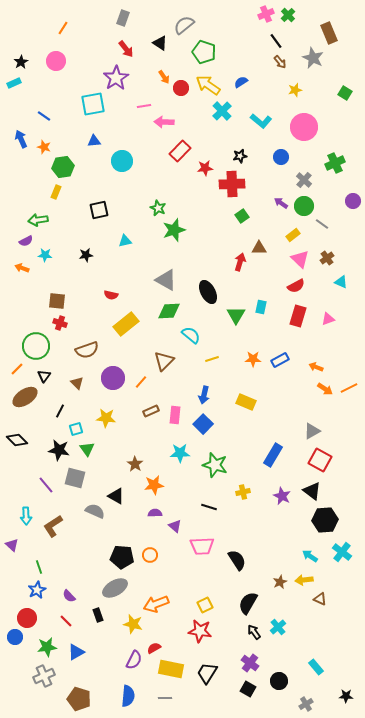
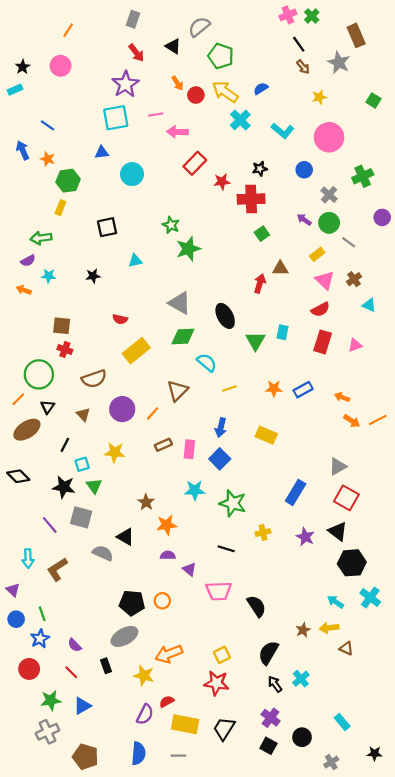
cyan square: (93, 104) -> (116, 118), moved
blue circle: (15, 637) -> (16, 619), moved

